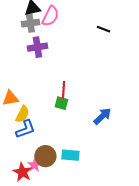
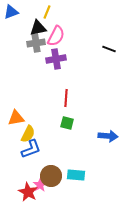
purple cross: (37, 47) -> (56, 59), moved
red line: (63, 90) -> (66, 98), moved
blue arrow: (102, 116) -> (108, 136), turned 48

